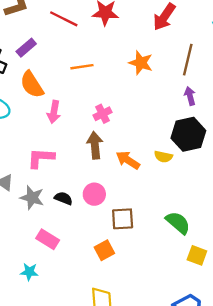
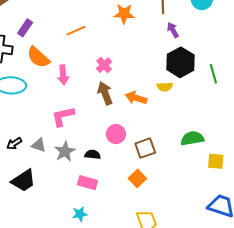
gray star: (32, 198) -> (65, 151), turned -30
black semicircle: (63, 198) -> (93, 155), moved
green semicircle: (178, 223) -> (192, 138), turned -35

